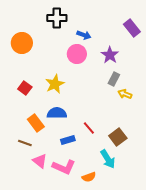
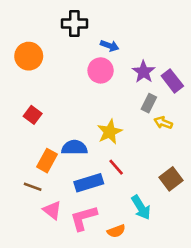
purple rectangle: (132, 28) -> (172, 81), moved
yellow star: (55, 84) -> (110, 132), moved
orange rectangle: (36, 123) -> (47, 161), turned 66
brown square: (118, 137) -> (171, 179), moved
blue rectangle: (68, 140) -> (89, 183), size x1.5
pink L-shape: (64, 167) -> (84, 218), turned 140

